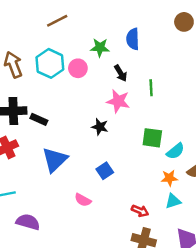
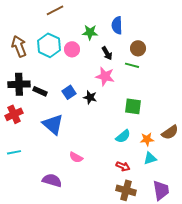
brown circle: (184, 22) -> (138, 48), moved
green line: (151, 88) -> (132, 65), turned -72
cyan semicircle: (175, 151) -> (123, 136), moved
blue triangle: (55, 160) -> (53, 124), turned -35
blue square: (105, 171) -> (69, 92), moved
purple semicircle: (28, 222) -> (52, 180), moved

